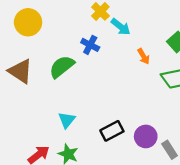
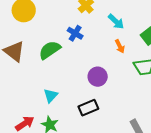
cyan arrow: (121, 27) -> (116, 22), moved
purple circle: (146, 136) -> (98, 77), moved

